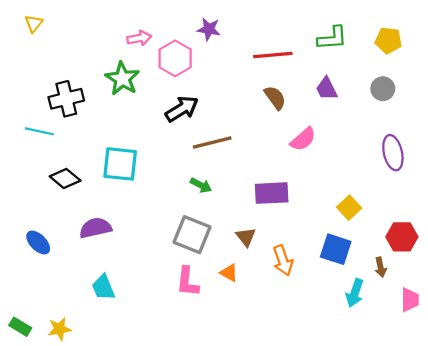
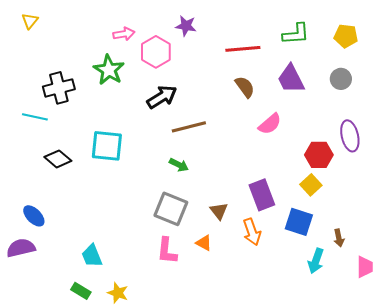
purple trapezoid: (327, 89) -> (291, 79), size x1.4
purple rectangle: (272, 193) -> (262, 195), moved, turned 72
purple semicircle: (95, 228) -> (21, 248), moved
red hexagon: (402, 237) -> (319, 155), moved
green rectangle: (20, 327) -> (81, 291), moved
yellow star: (59, 329) -> (118, 293), moved, turned 30

